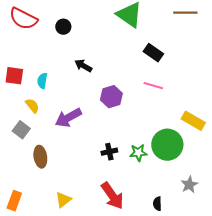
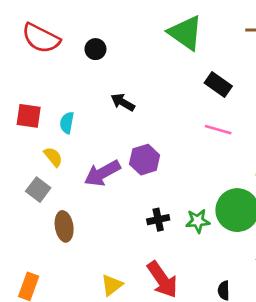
purple hexagon: (111, 97) -> (145, 160), moved
yellow triangle: (63, 200) -> (112, 285), moved

